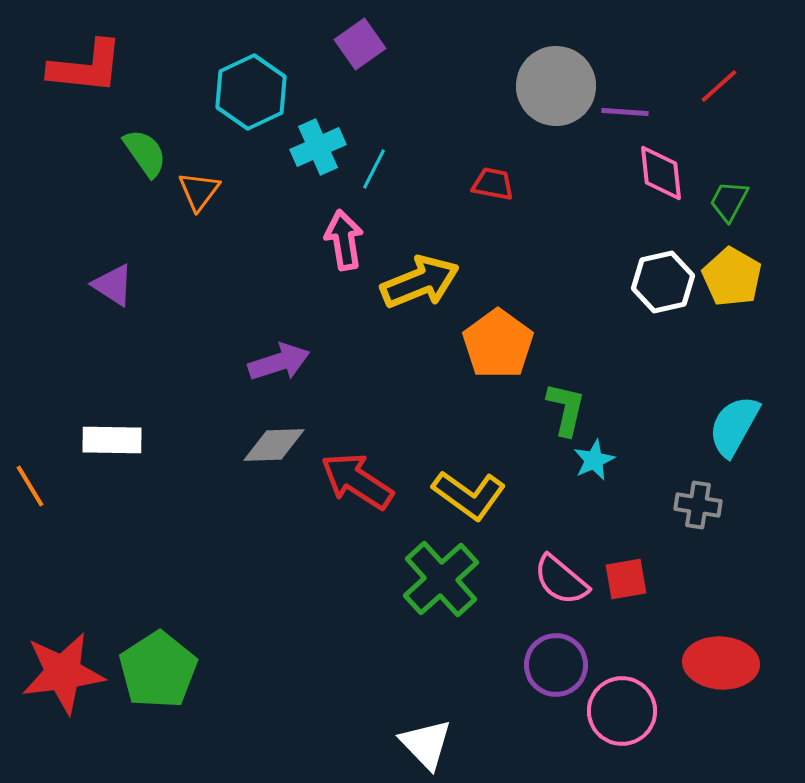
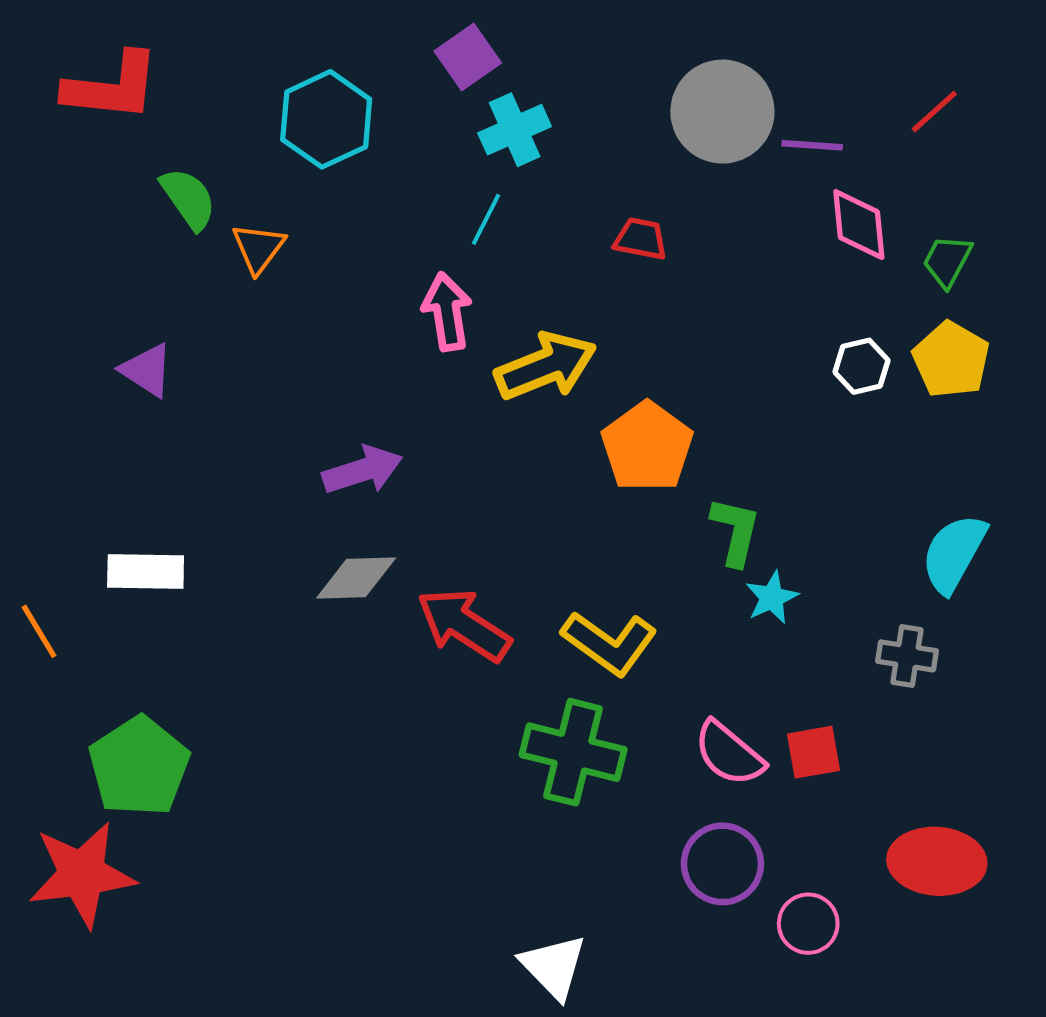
cyan cross: (318, 147) -> (515, 130), moved
white hexagon: (663, 282) -> (861, 366), size x0.7
green cross: (441, 579) -> (573, 752), turned -34
green pentagon: (158, 670) -> (139, 766), moved
pink circle: (622, 711) -> (808, 924), size x0.7

